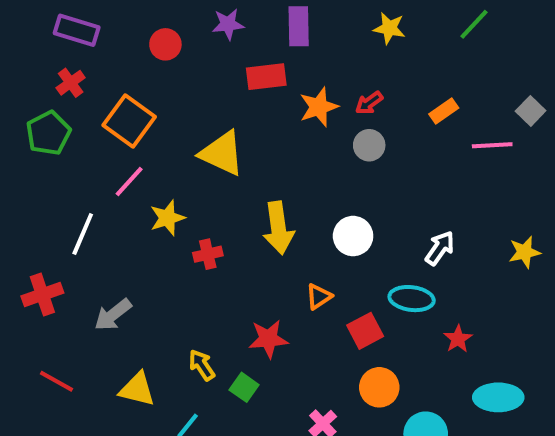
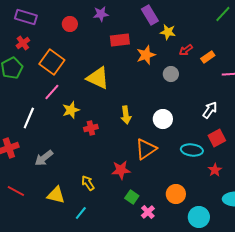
purple rectangle: (299, 26) -> (150, 15), moved, turned -30
yellow star: (389, 28) -> (168, 32), moved
red arrow: (369, 103) -> (186, 50), moved
yellow arrow: (278, 228) -> (126, 115), size x0.7
white arrow: (440, 248) -> (210, 110), moved
orange triangle: (319, 297) -> (146, 149), size x1.6
red square: (365, 331) -> (217, 138), moved
green square: (244, 387) -> (132, 197), moved

